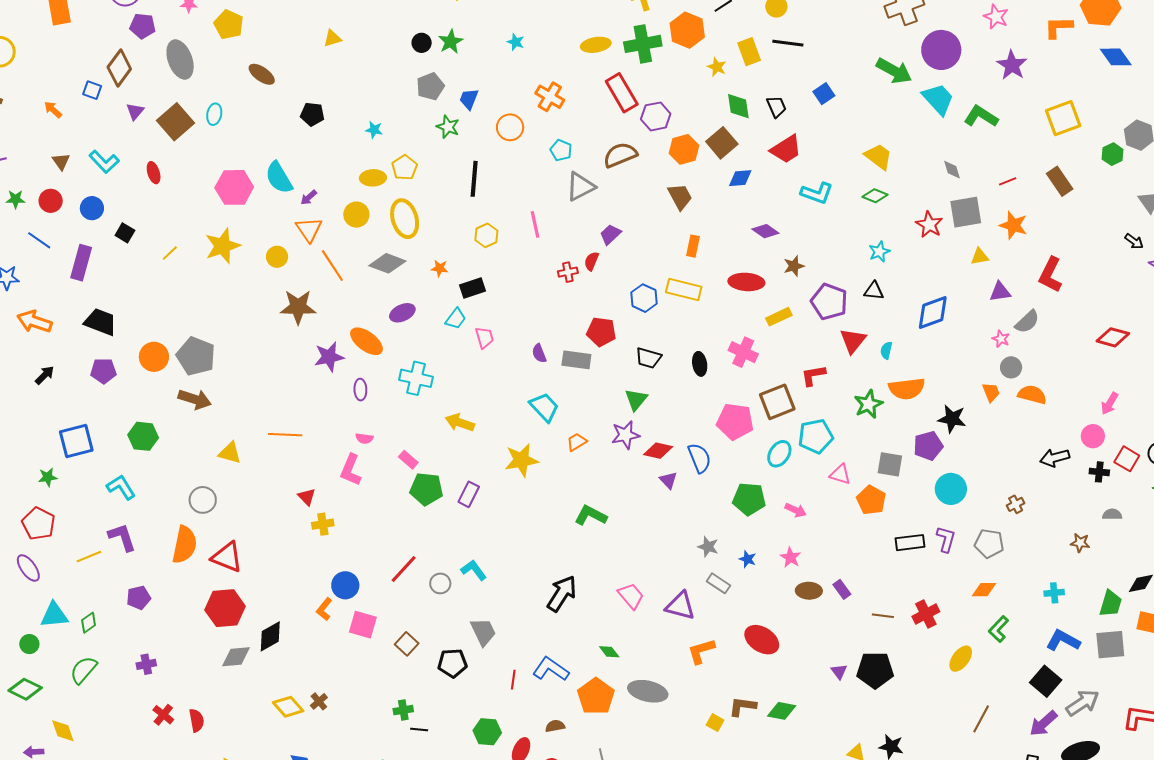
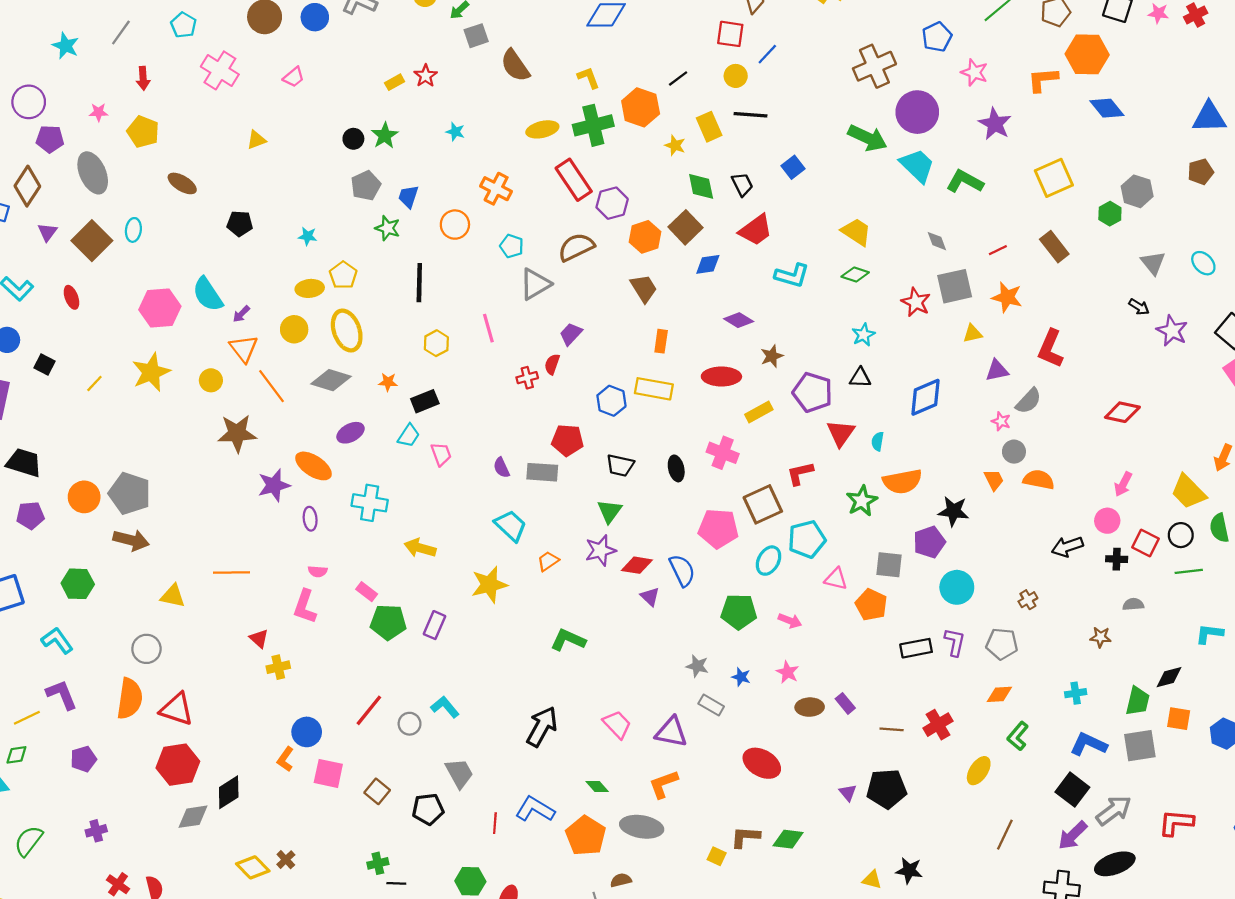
green diamond: (89, 623) -> (16, 755), moved, turned 30
orange L-shape: (701, 651) -> (663, 784), moved
brown semicircle: (555, 726) -> (621, 880), moved

